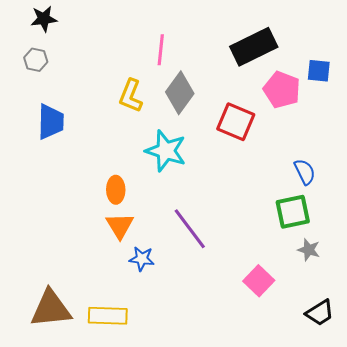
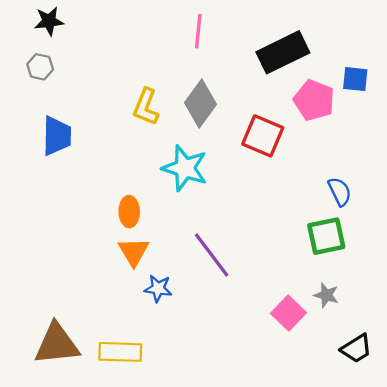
pink line: (161, 50) -> (198, 31), moved
gray star: (309, 250) -> (326, 295), moved

